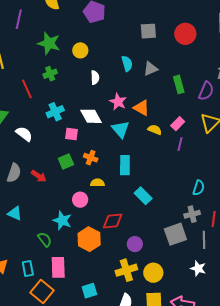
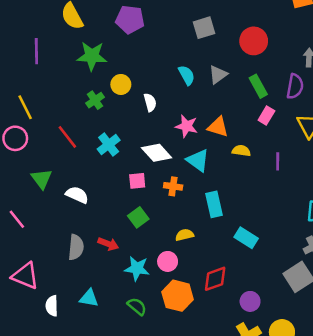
red circle: (185, 34) -> (254, 41), moved
green star: (49, 43) -> (92, 56), moved
yellow circle: (80, 50) -> (121, 84), moved
green cross: (50, 74) -> (95, 100), moved
cyan cross: (55, 112) -> (109, 145), moved
pink rectangle: (178, 124) -> (266, 115), moved
orange cross: (91, 158) -> (173, 186), moved
cyan star: (62, 221) -> (137, 268), moved
green semicircle: (45, 239) -> (137, 306), moved
orange hexagon: (89, 239) -> (178, 296), moved

